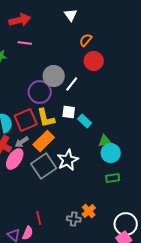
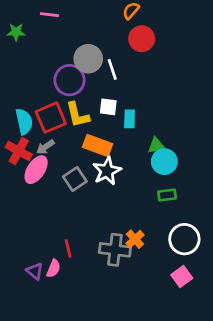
white line: (72, 84) -> (112, 69), turned -56
cyan rectangle: (85, 121) -> (130, 119), turned 48
orange rectangle: (44, 141) -> (98, 146), moved, turned 65
gray square: (44, 166) -> (75, 179), size x0.7
gray cross: (74, 219) -> (115, 250), size x1.6
white circle: (126, 224) -> (184, 239), moved

